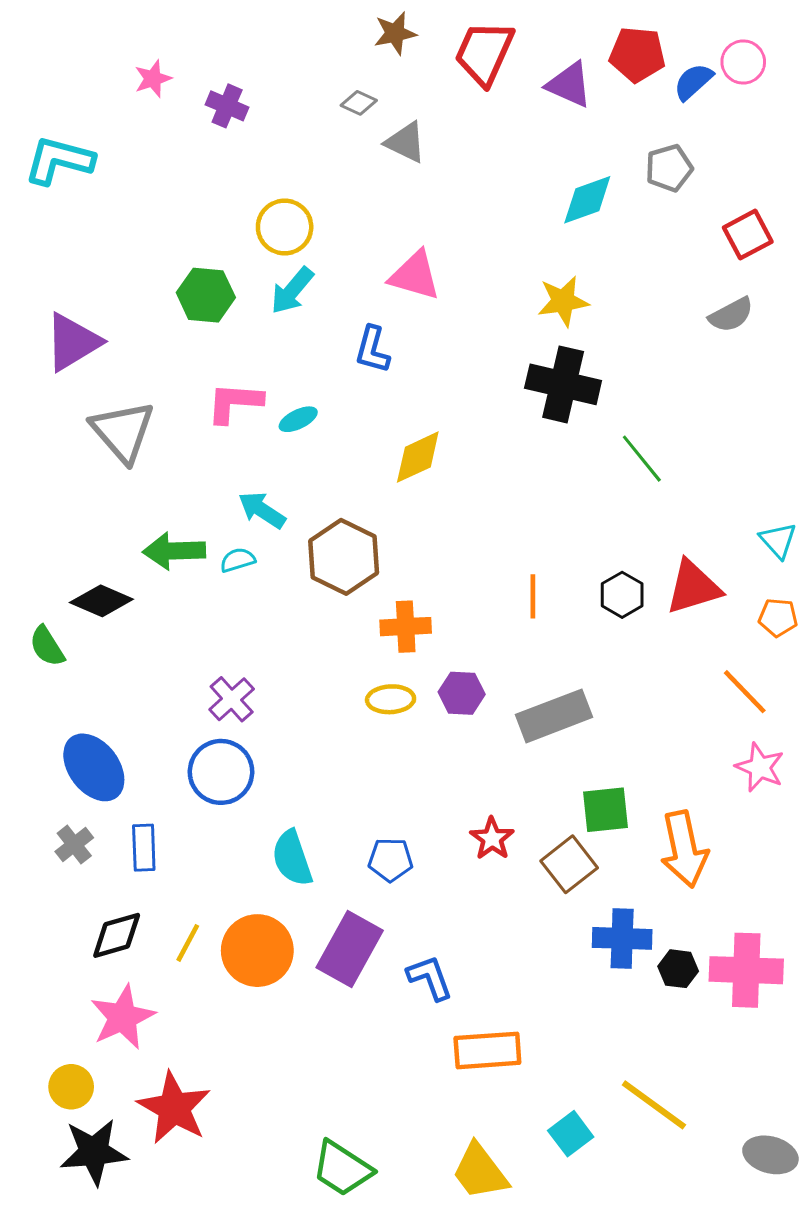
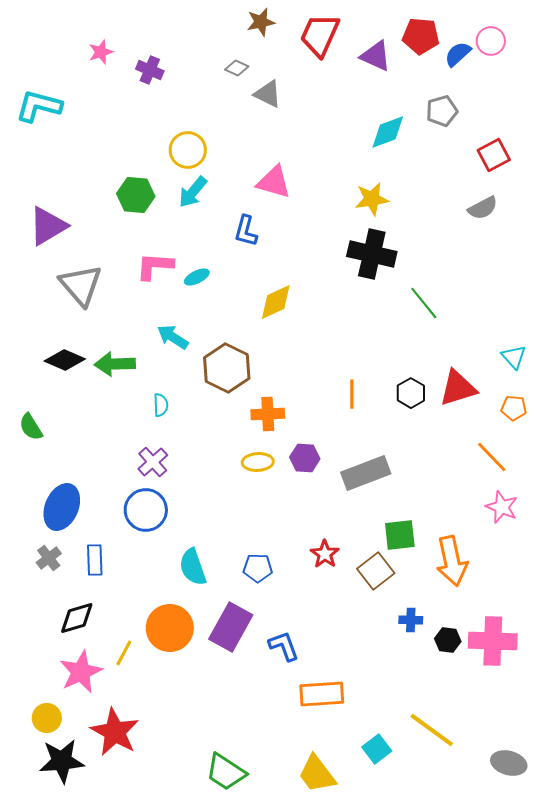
cyan semicircle: (238, 560) -> (161, 405), moved, turned 105
black diamond: (101, 601) -> (65, 360), moved
blue ellipse: (94, 767) -> (62, 507), turned 60
blue cross: (622, 938) -> (411, 620), size x0.6
yellow line: (188, 943) -> (124, 653), moved

